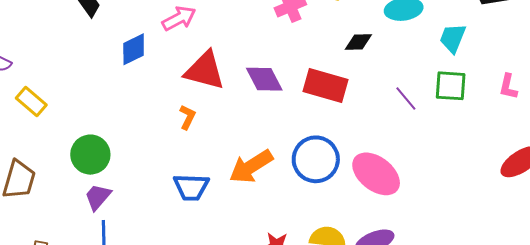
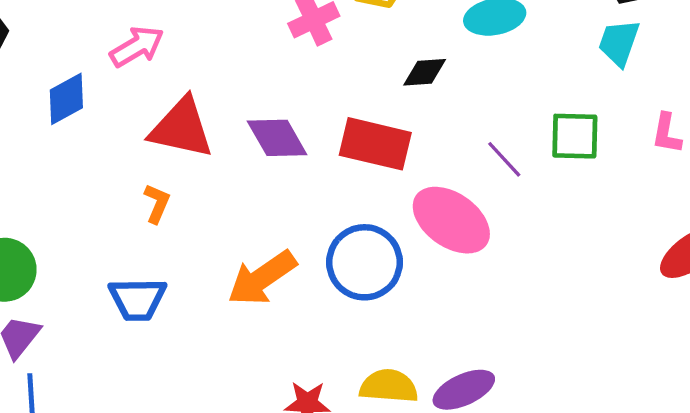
cyan trapezoid: (453, 38) -> (619, 43), moved
pink ellipse: (376, 174) -> (451, 220), moved
blue trapezoid: (191, 187) -> (137, 299), moved

